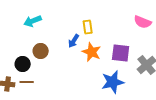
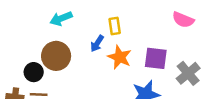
cyan arrow: (33, 21) -> (61, 19), moved
brown circle: (41, 51) -> (56, 56), size x1.5

